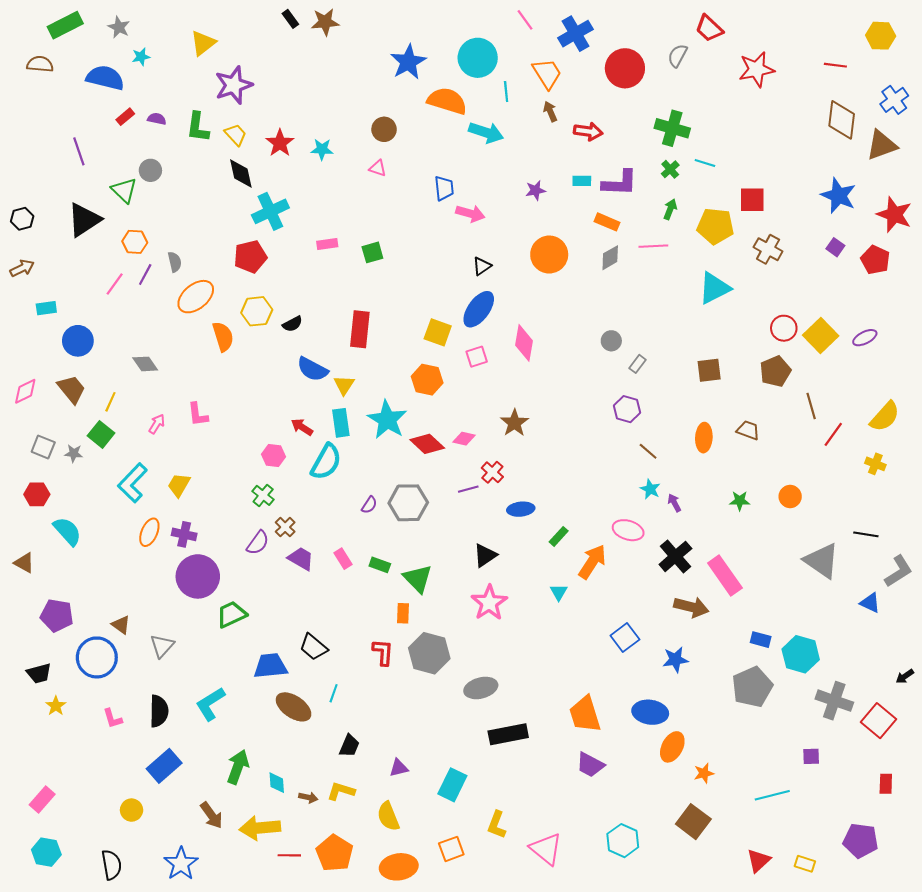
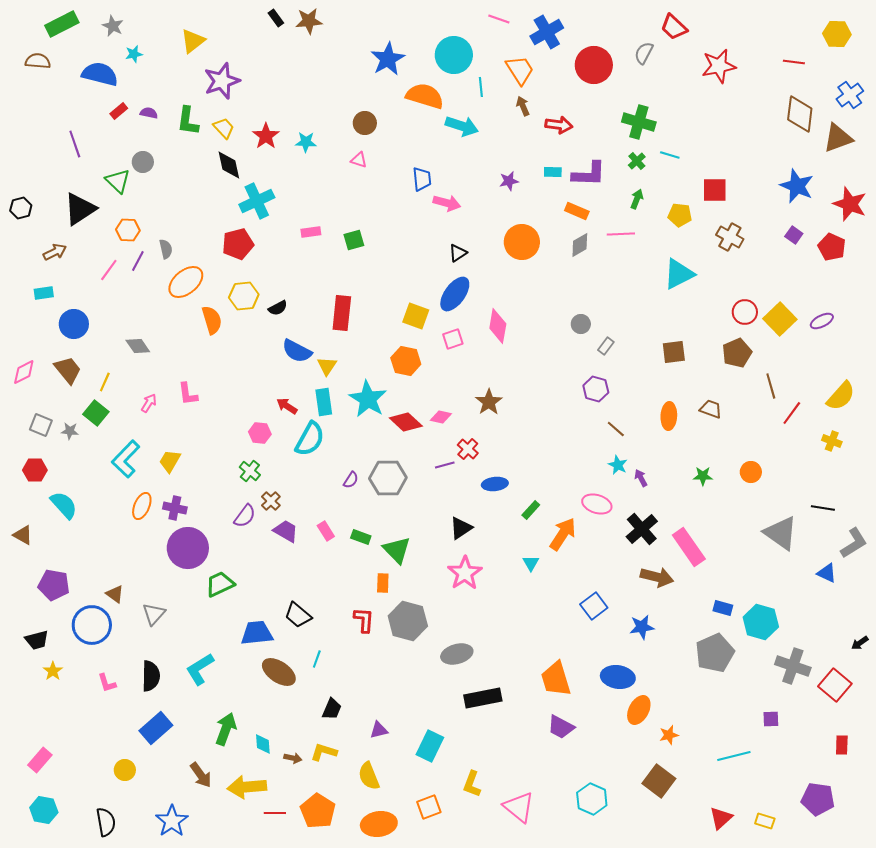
pink line: (525, 20) -> (499, 19), turned -35
yellow pentagon: (715, 226) -> (680, 215), size x0.7
brown arrow: (22, 268) -> (55, 252), moved

